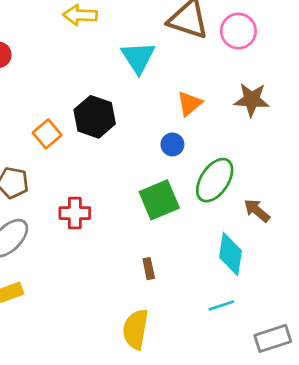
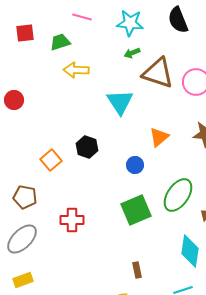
black hexagon: (95, 117) -> (87, 147), size x0.7
blue circle: (172, 144) -> (135, 165), moved
brown rectangle: (149, 269) -> (137, 270), moved

